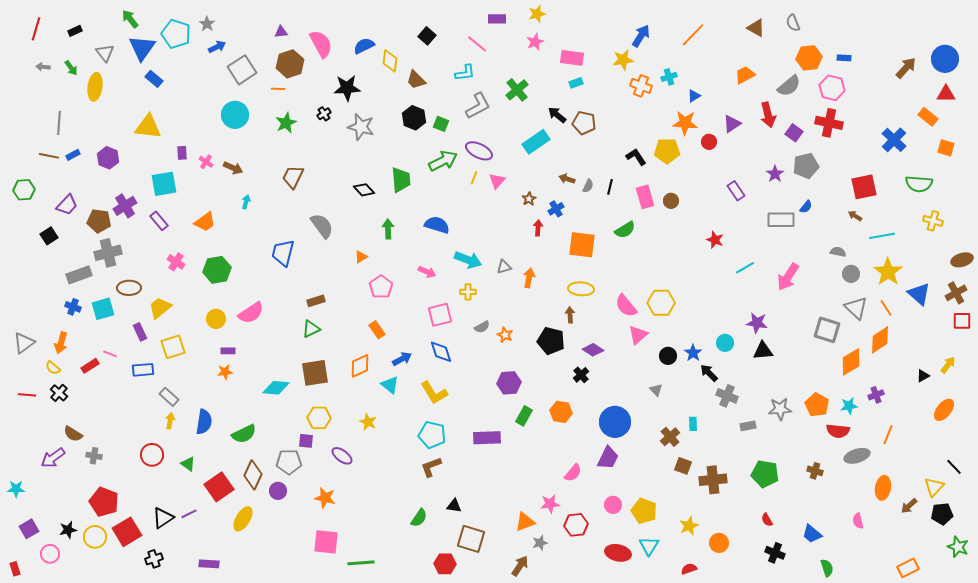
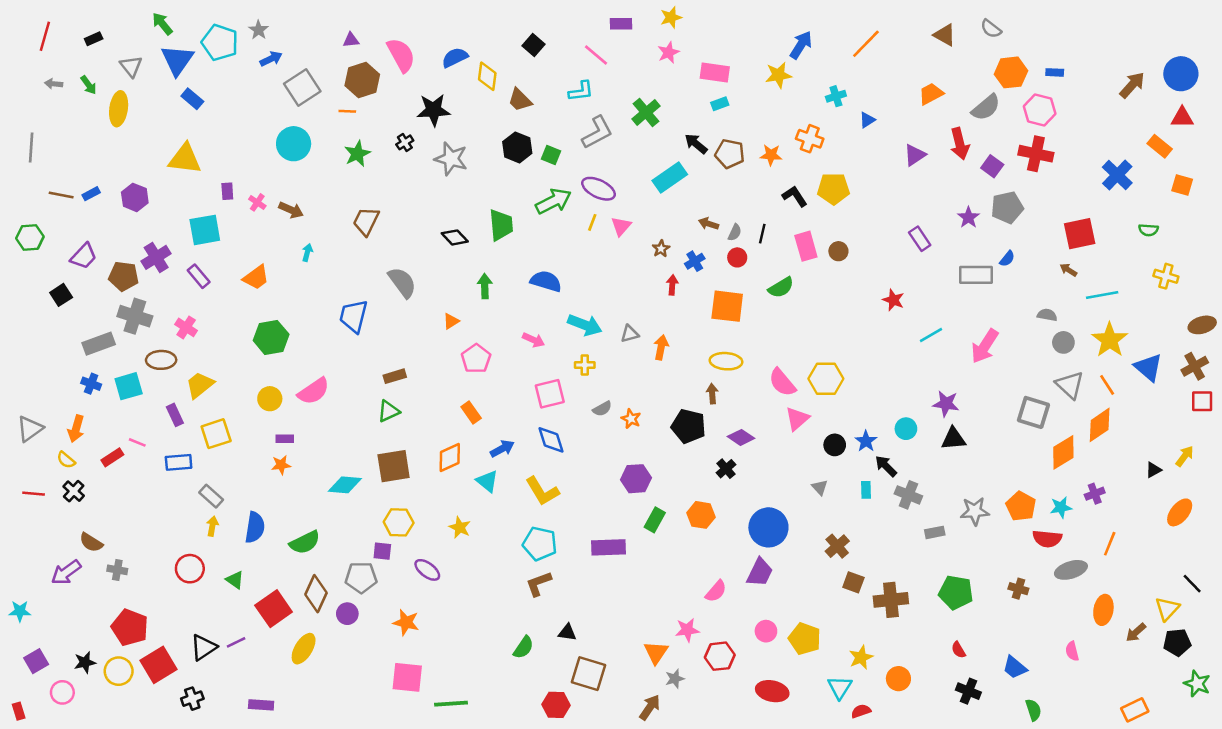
gray semicircle: (793, 23) -> (991, 29), turned -30
orange cross: (641, 86) -> (810, 139), moved
gray line: (59, 123) -> (31, 147), moved
orange star: (685, 123) -> (771, 155), moved, size x0.7
red circle: (709, 142) -> (737, 257), moved
green semicircle: (919, 184) -> (1148, 230), size x0.6
gray cross: (108, 253) -> (135, 316), turned 32
pink cross: (176, 262) -> (186, 327), moved
cyan rectangle: (693, 424) -> (866, 490), moved
orange triangle: (525, 522) -> (656, 652), turned -35
cyan triangle: (649, 546) -> (840, 687), moved

